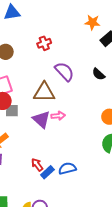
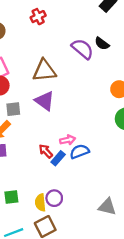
purple semicircle: (64, 71) -> (83, 49), moved
gray square: (12, 111) -> (13, 109), moved
pink arrow: (58, 116) -> (68, 140), moved

